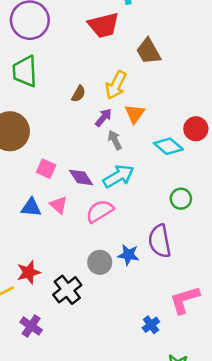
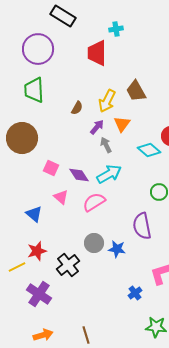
red trapezoid: (103, 25) -> (97, 53), turned 104
brown trapezoid: (148, 51) -> (136, 91), moved
blue triangle: (31, 207) -> (34, 214), moved, turned 36
blue star: (128, 255) -> (117, 249), moved
purple cross: (31, 326) -> (39, 294), size x1.4

